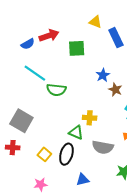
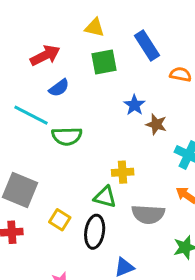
yellow triangle: (95, 22) -> (95, 28), moved
blue semicircle: (28, 44) -> (59, 88), moved
green square: (77, 48) -> (104, 62), moved
yellow square: (44, 154) -> (60, 220), moved

